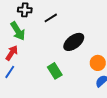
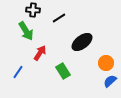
red arrow: (12, 53) -> (40, 53), moved

